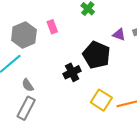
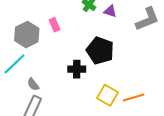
purple triangle: (119, 35) -> (110, 11), moved
black cross: (72, 72) -> (77, 69), turned 30

